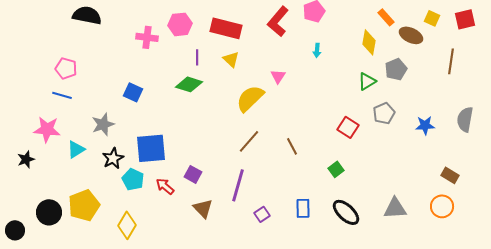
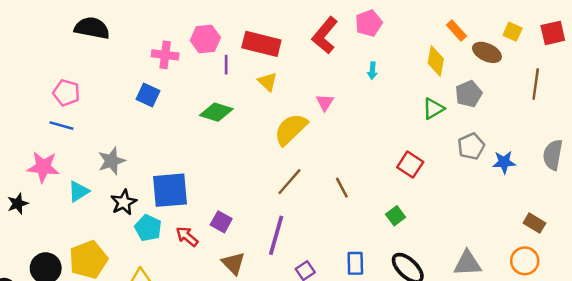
purple line: (197, 57) -> (226, 65), moved
blue square: (133, 92) -> (148, 95), moved
gray pentagon: (384, 113) -> (471, 146), moved

